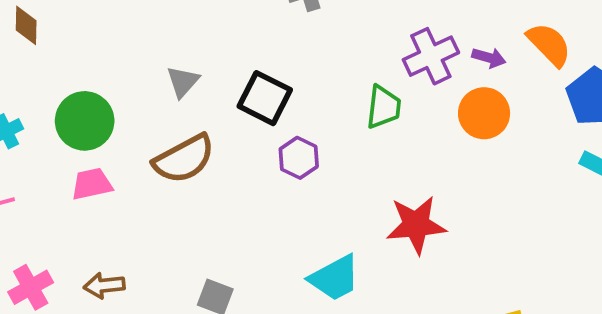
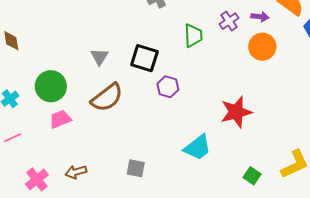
purple cross: (431, 56) -> (229, 21), size x0.7
green trapezoid: (384, 107) -> (193, 35), moved

